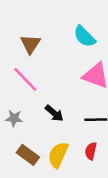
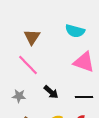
cyan semicircle: (84, 37) -> (75, 31), turned -30

